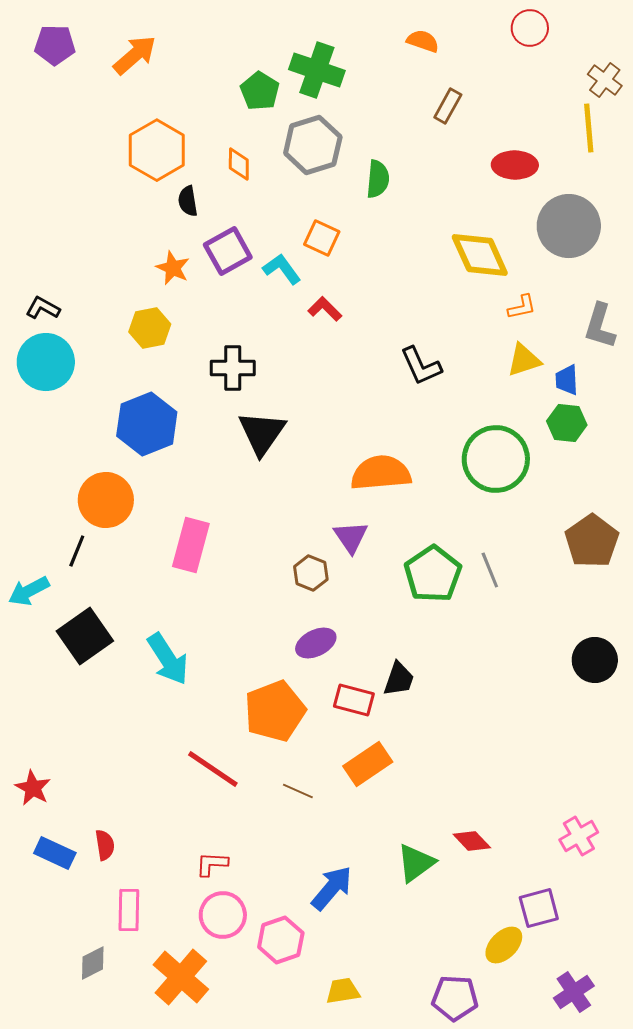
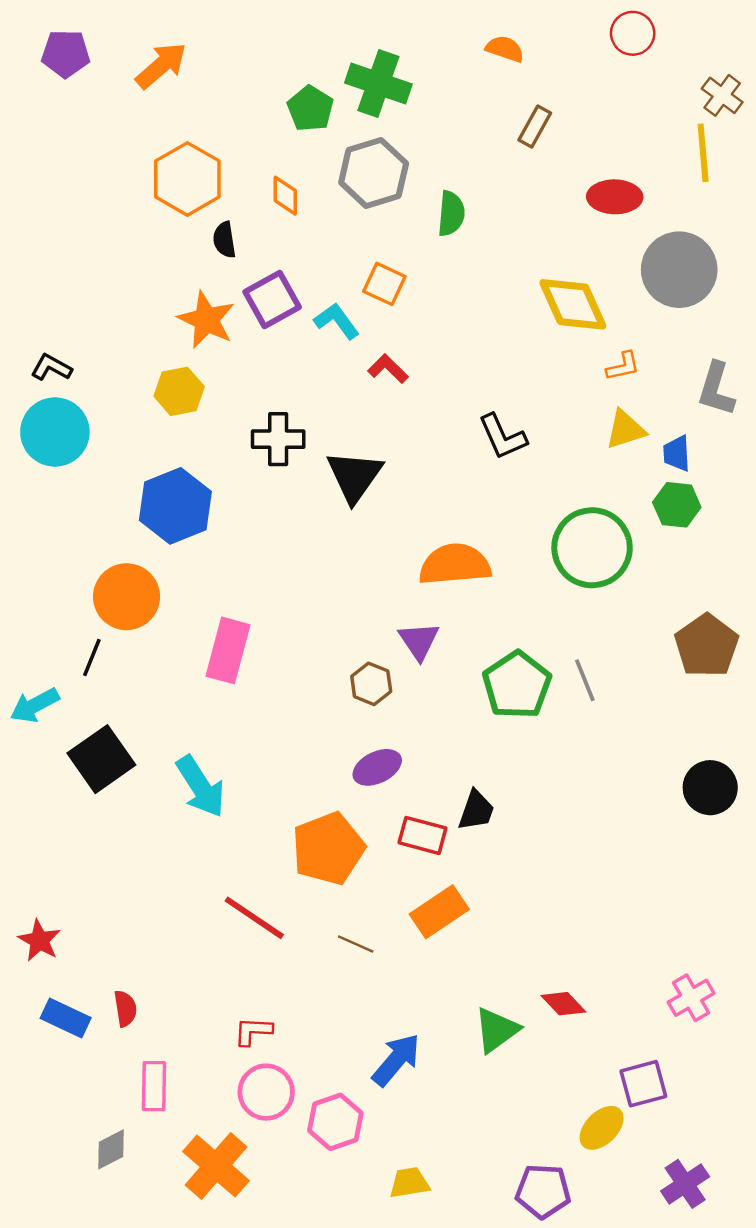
orange star: (173, 268) -> (206, 320), size x1.4
black triangle: (262, 433) -> (354, 476), moved

